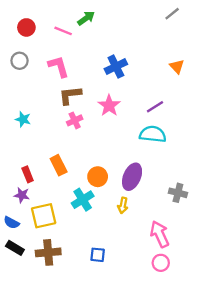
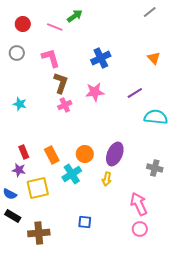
brown L-shape: (70, 95) -> (61, 83), turned 115
pink star: (109, 106) -> (95, 92), turned 30
cyan semicircle: (153, 134) -> (156, 117), moved
orange rectangle: (59, 165) -> (52, 155), moved
brown cross: (48, 252) -> (39, 233), moved

